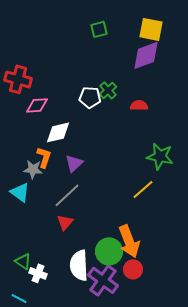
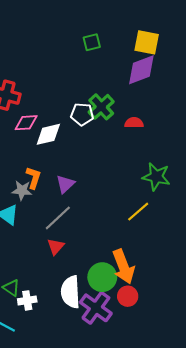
green cross: (108, 90) -> (101, 107), size x1.4
white diamond: (58, 132) -> (48, 134), moved
white cross: (38, 273) -> (27, 300), turned -30

